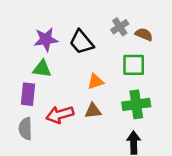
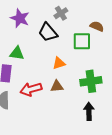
gray cross: (120, 27) -> (61, 13), moved
purple star: (46, 39) -> (20, 18), moved, turned 30
green square: (134, 65) -> (82, 41), moved

